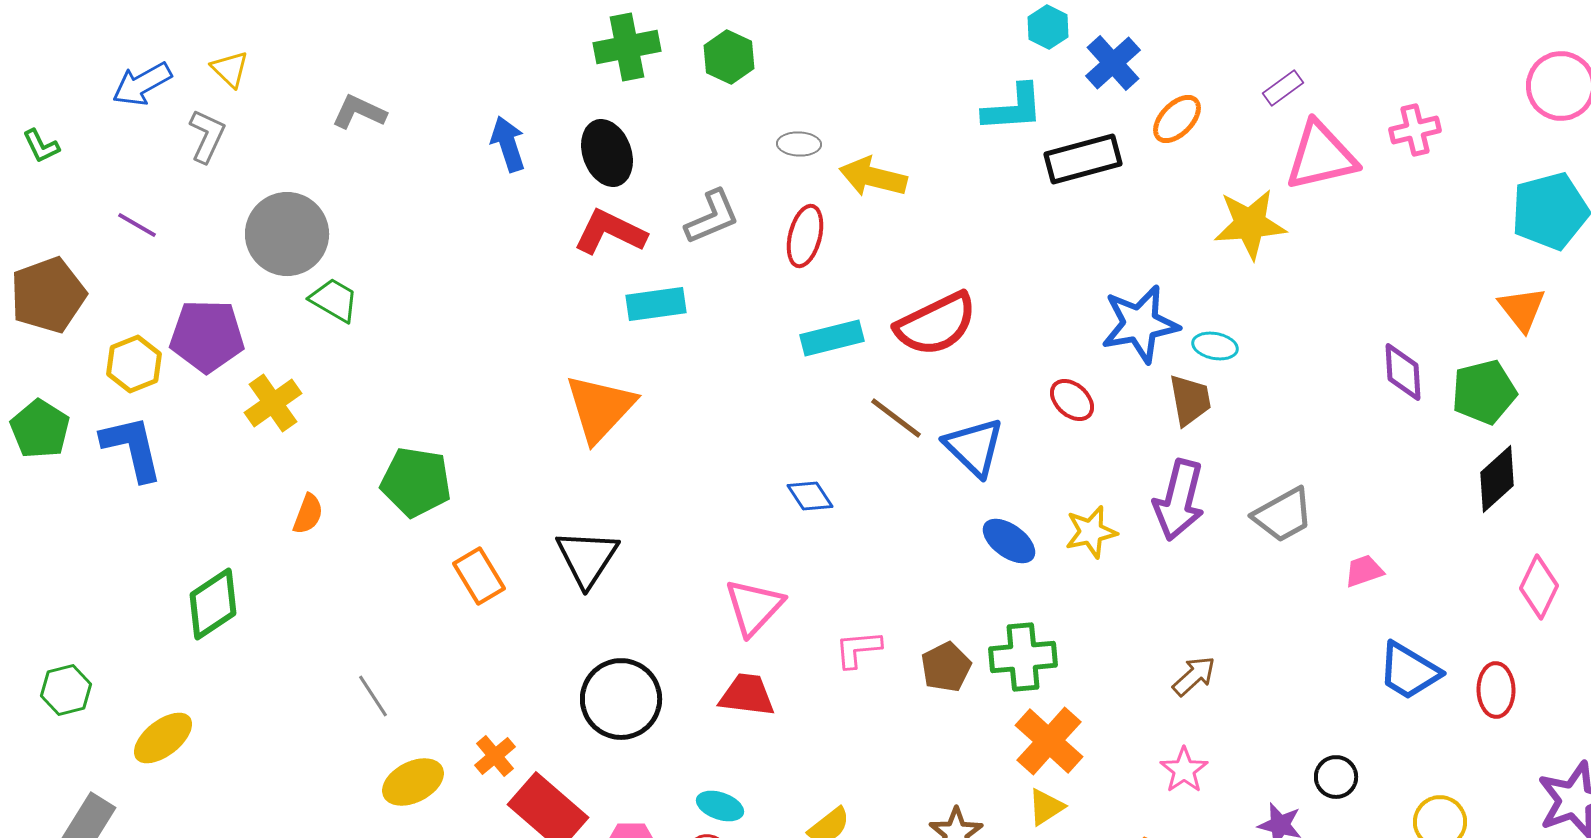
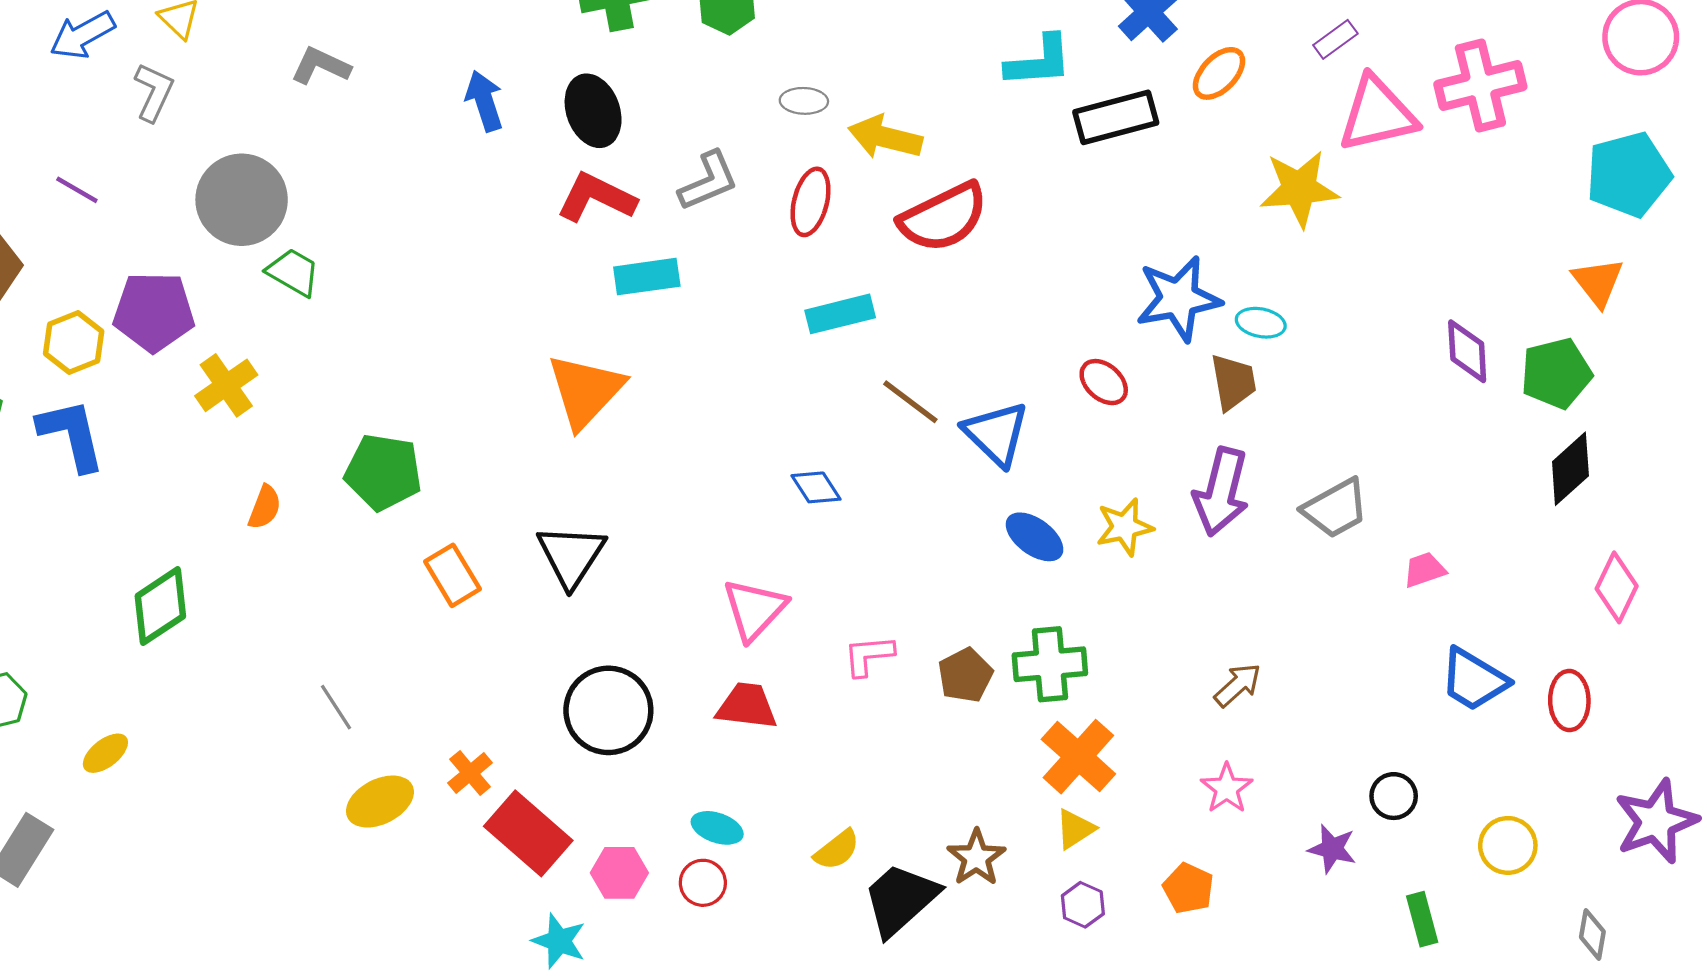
pink cross: (1415, 130) -> (1480, 86), size x1.6
red semicircle: (936, 324) -> (943, 217), moved
yellow ellipse: (163, 738) -> (105, 753), size x0.7

